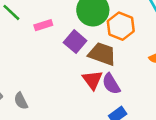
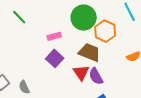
pink rectangle: (43, 25) -> (54, 36), moved
purple square: (75, 42) -> (55, 58), moved

